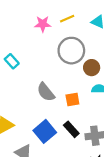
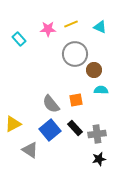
cyan rectangle: (12, 61) -> (19, 39), moved
gray semicircle: (46, 92) -> (51, 104), moved

